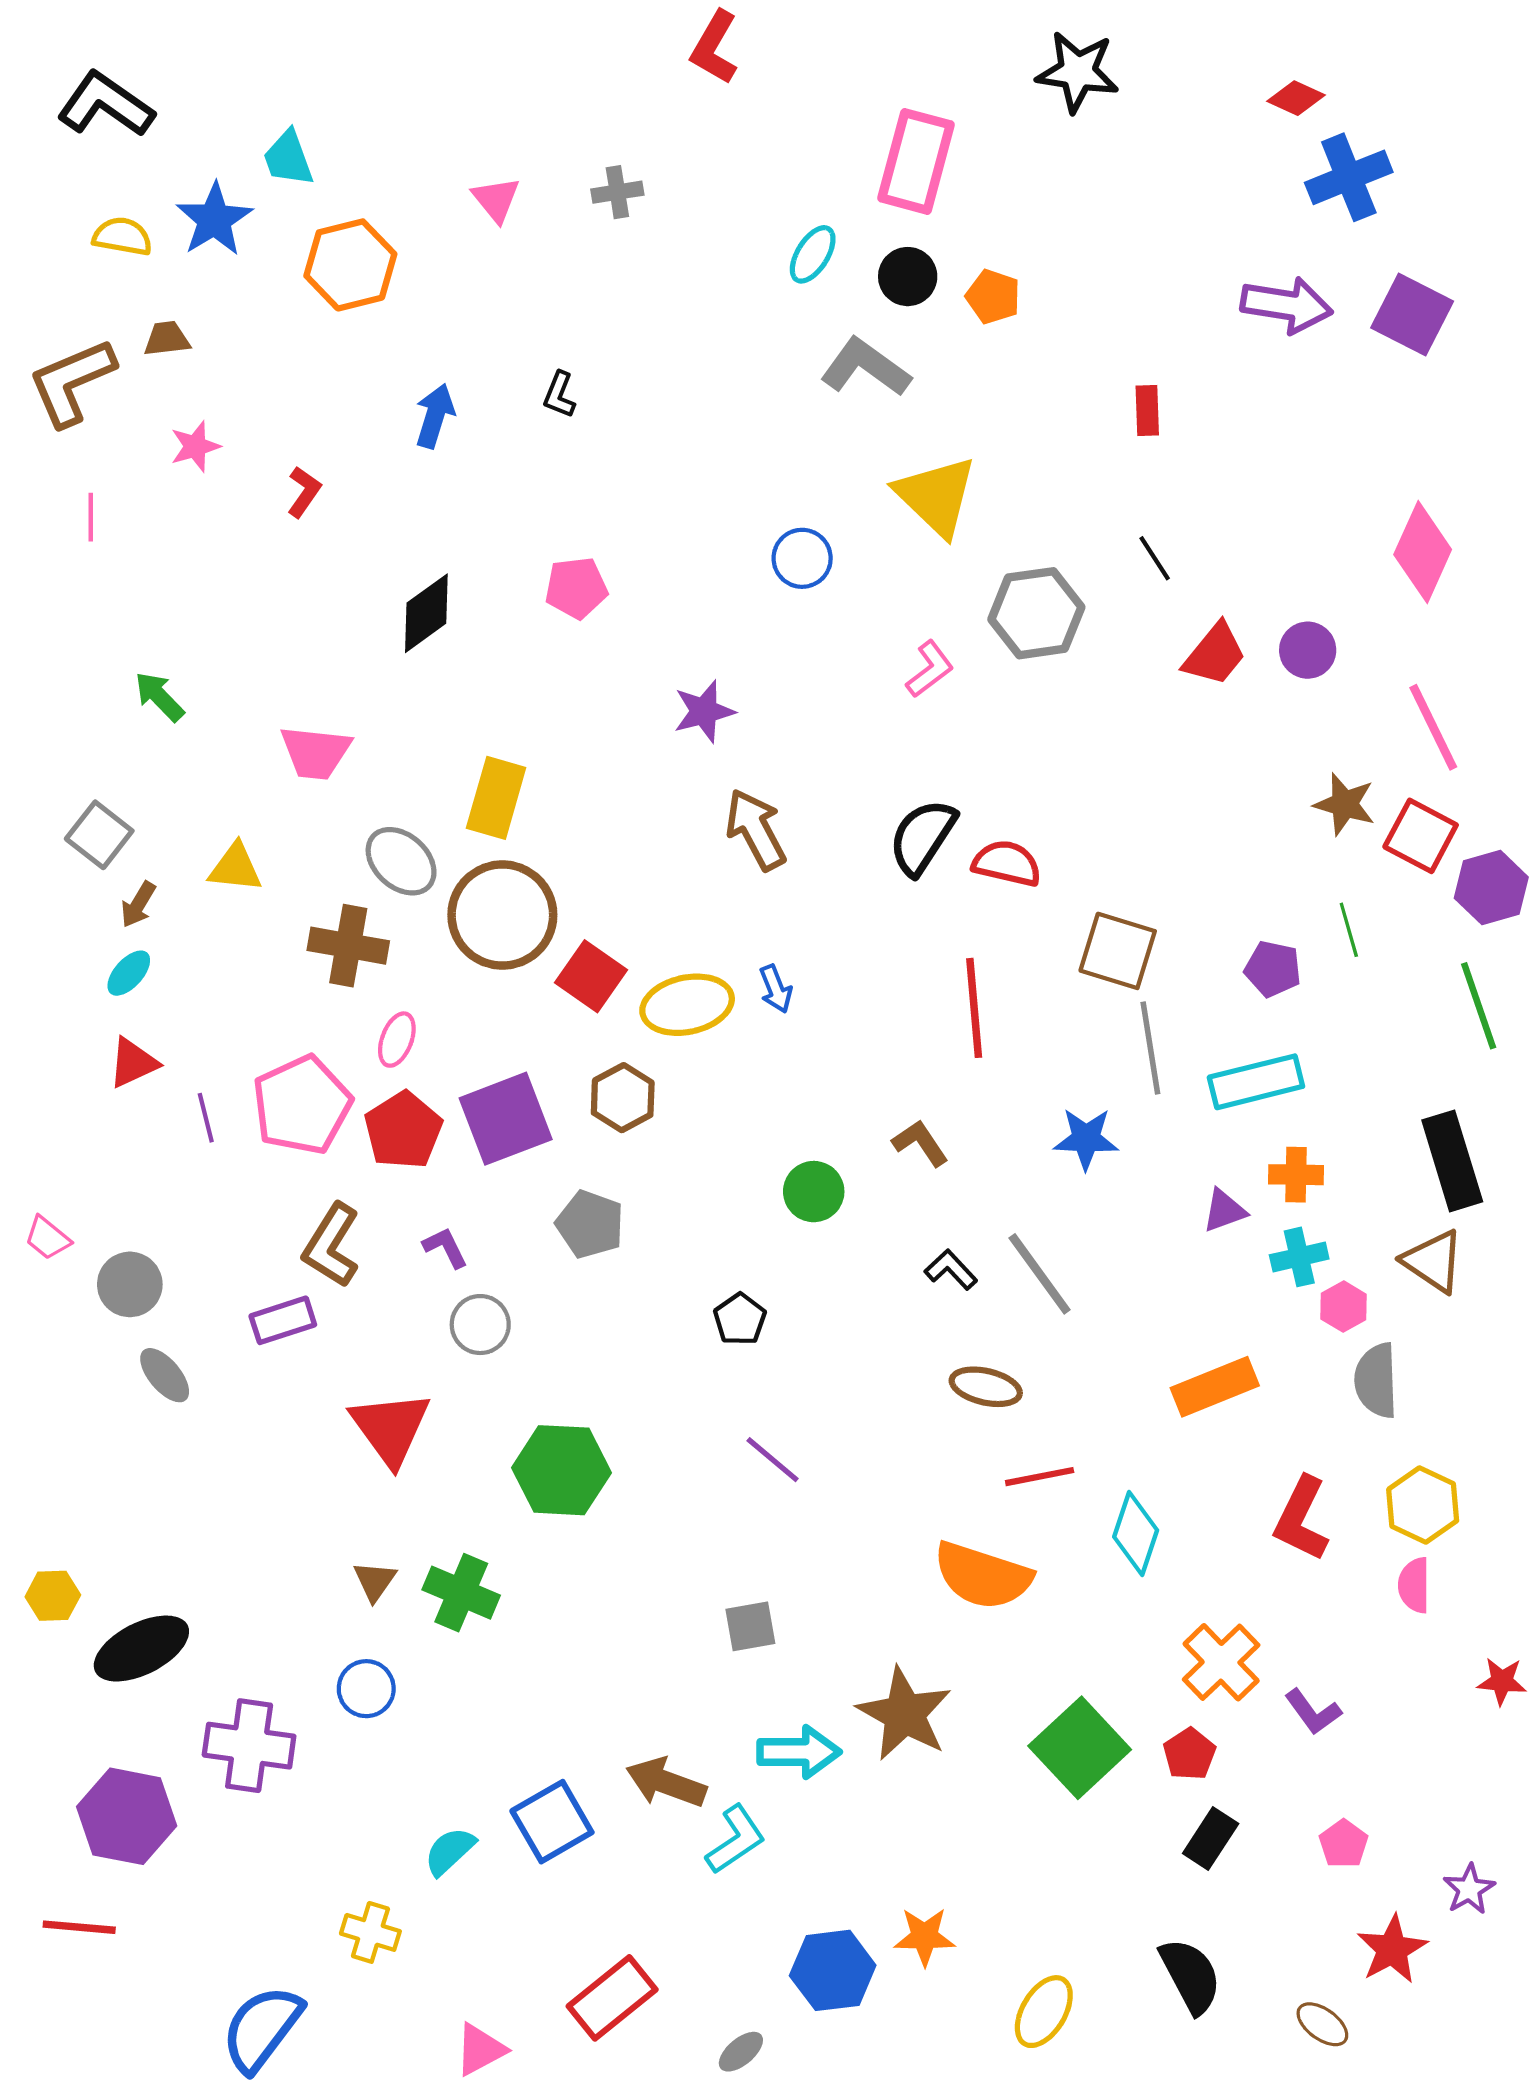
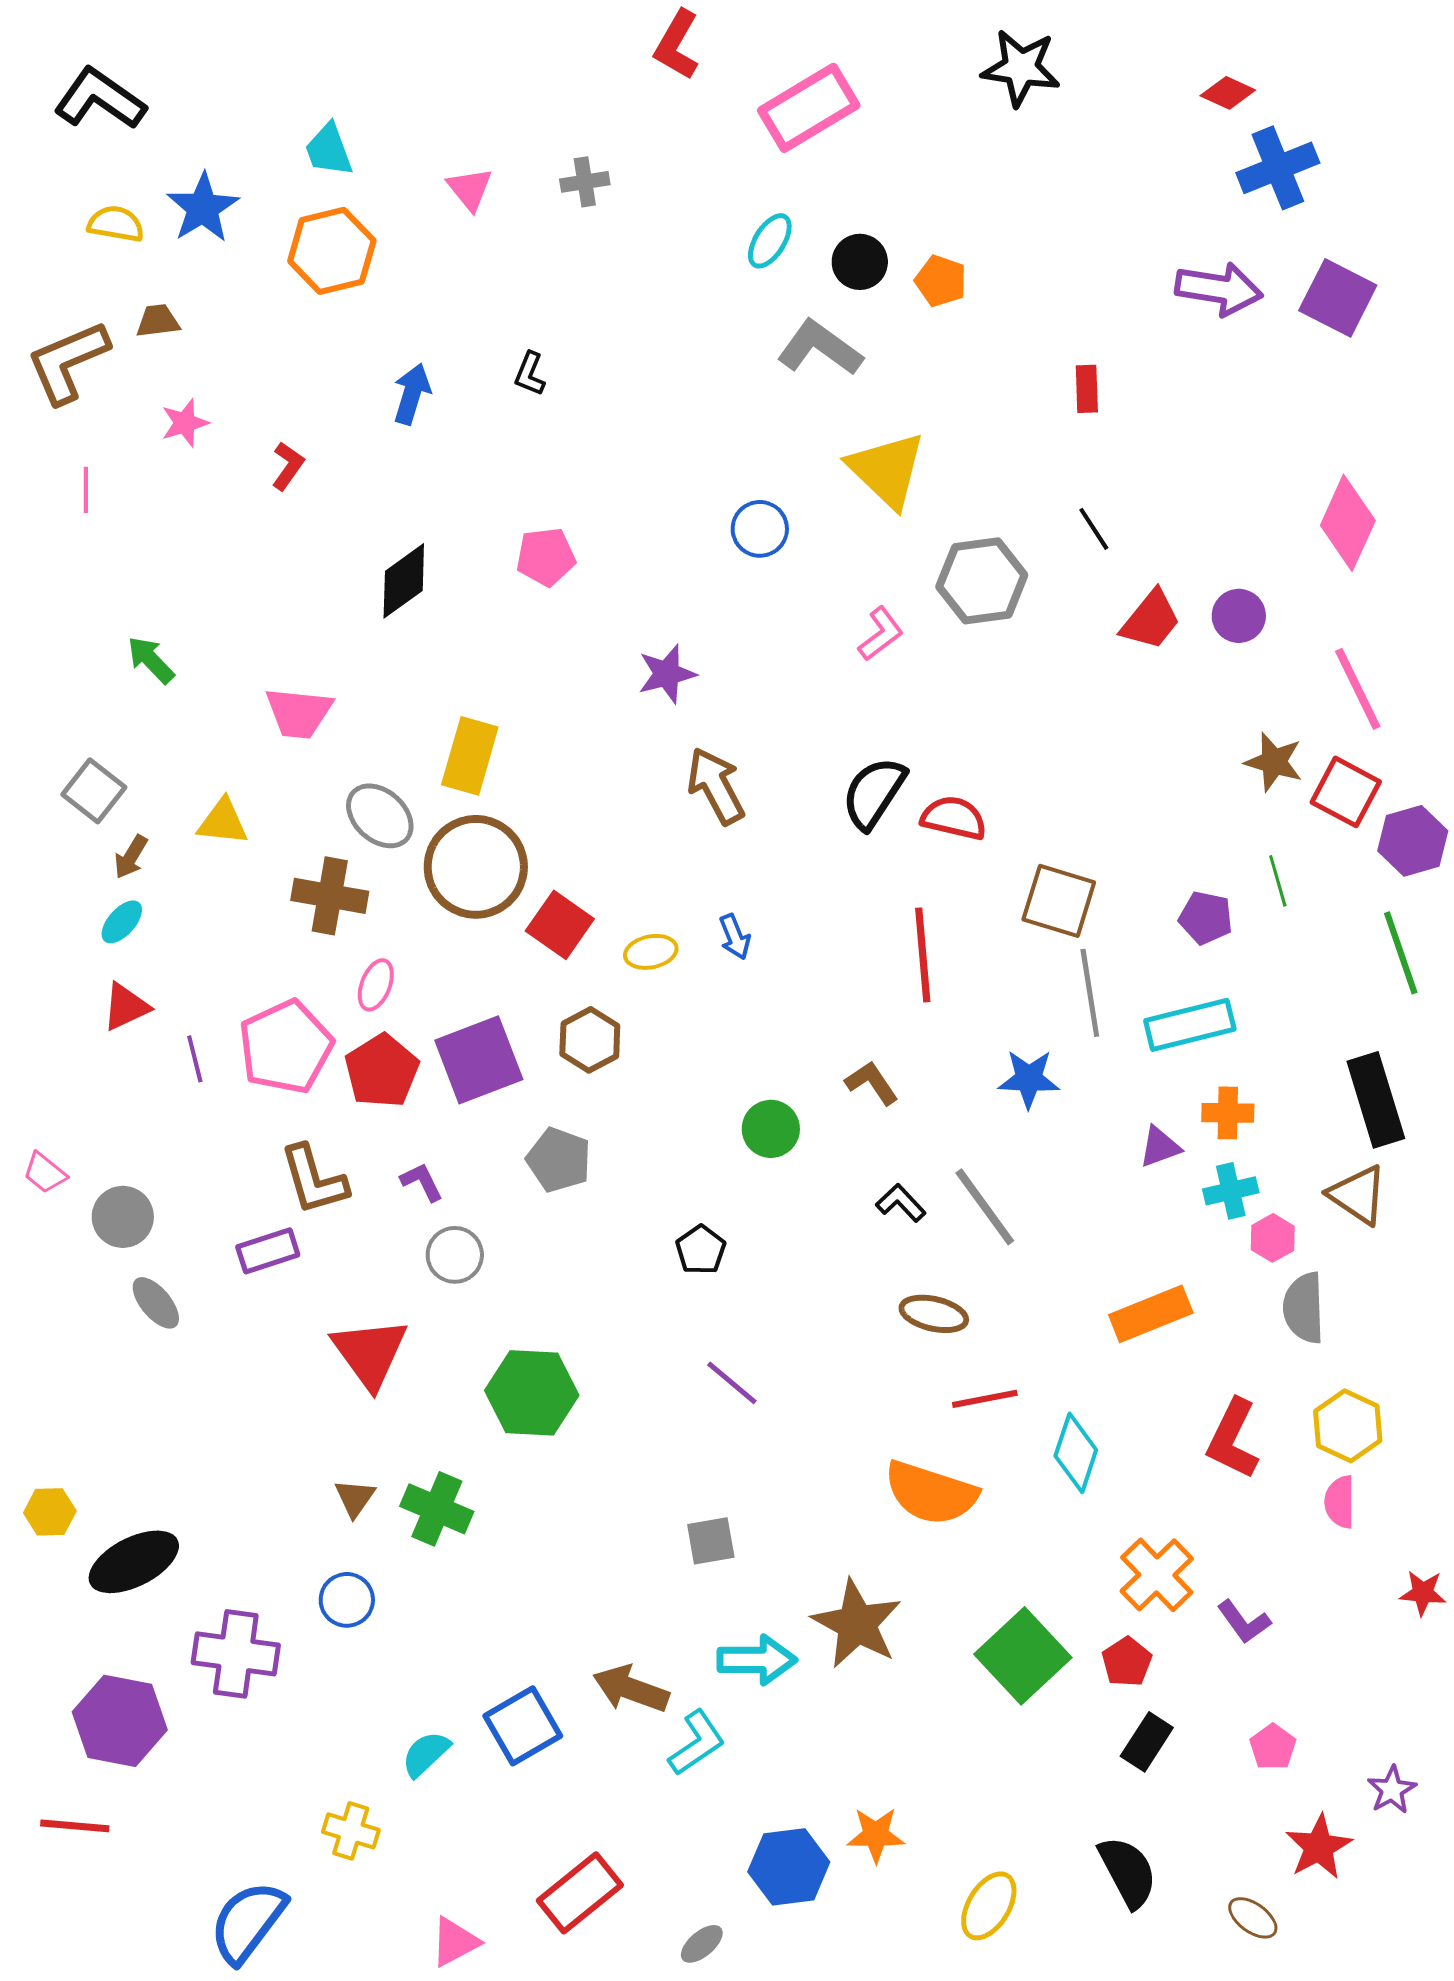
cyan trapezoid: (288, 158) -> (329, 150), moved
pink rectangle: (916, 161) -> (809, 108), moved, turned 44
yellow ellipse: (687, 1005) -> (651, 952), size x0.6
brown L-shape: (331, 1245) -> (314, 1180), turned -48

